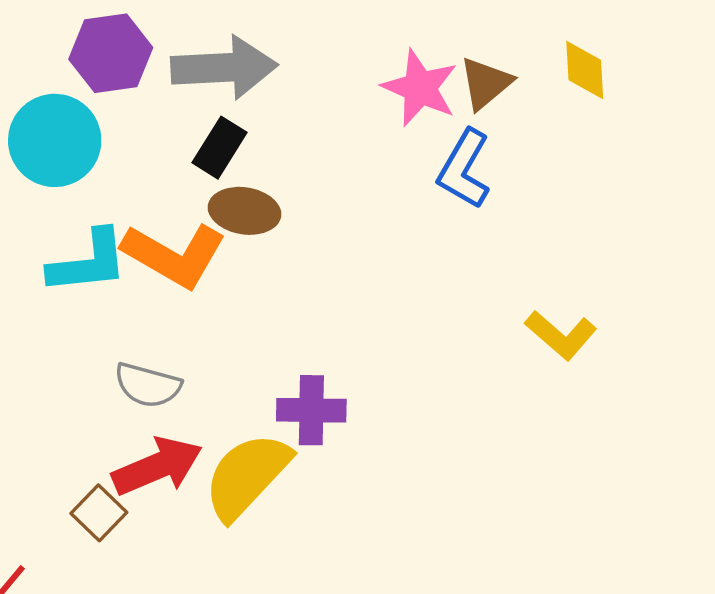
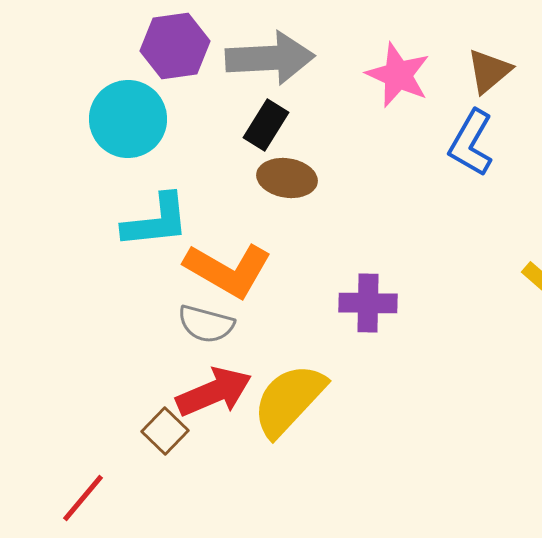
pink star: (420, 88) -> (398, 75), moved
orange L-shape: (174, 255) -> (228, 270), moved
purple cross: (311, 410) -> (368, 303), moved

